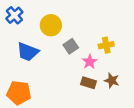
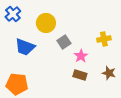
yellow cross: (106, 45) -> (104, 39), moved
brown star: (112, 81) -> (109, 73), moved

